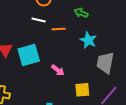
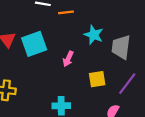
cyan star: (88, 40) -> (94, 35), moved
pink arrow: (58, 70) -> (68, 59), turned 80

